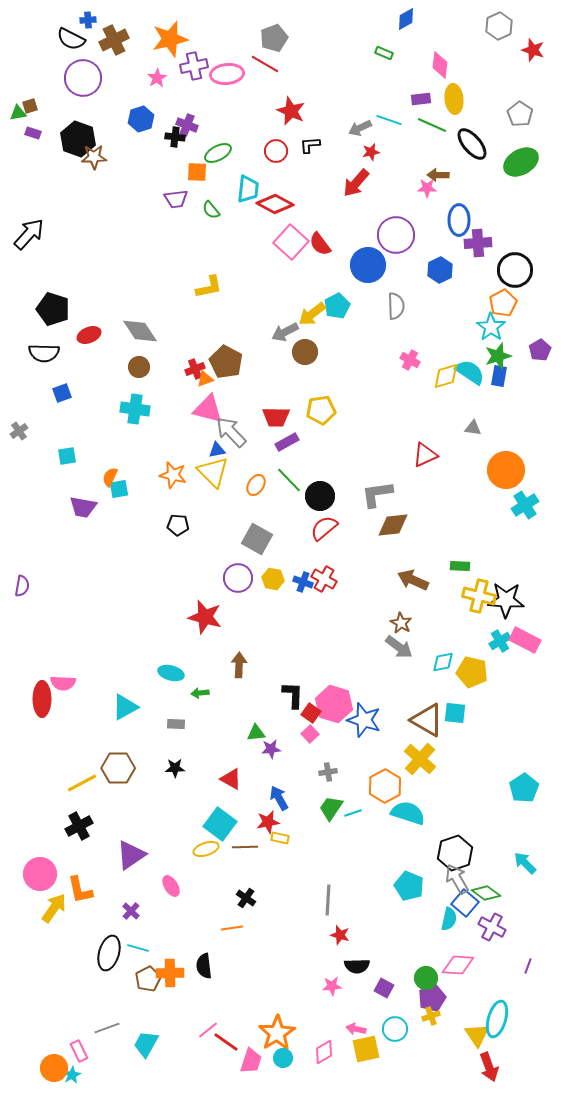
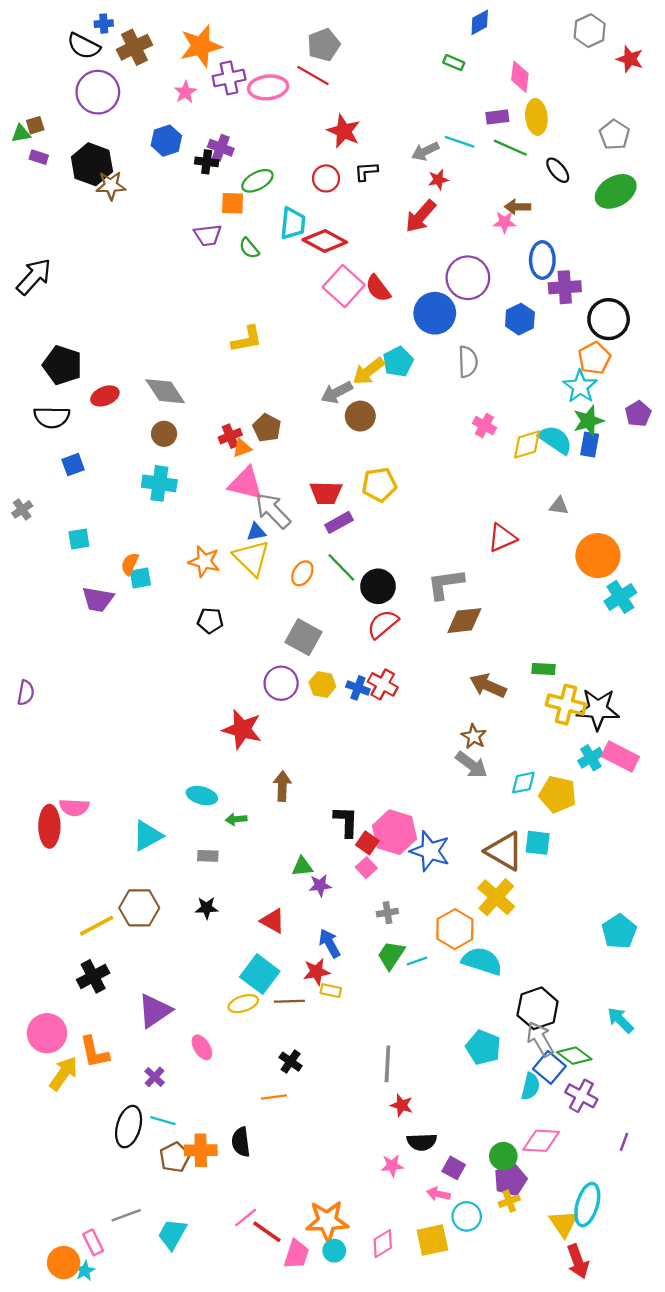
black ellipse: (472, 144) -> (558, 170), size x0.7
brown pentagon: (226, 362) -> (267, 428), size x0.7
pink arrow: (356, 1029) -> (438, 1194), moved
orange star: (277, 1033) -> (327, 1221), turned 30

